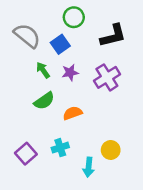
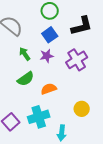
blue square: (60, 44) -> (50, 35), moved
cyan cross: (60, 148) -> (39, 117), size x1.5
yellow circle: (111, 150) -> (82, 109), moved

